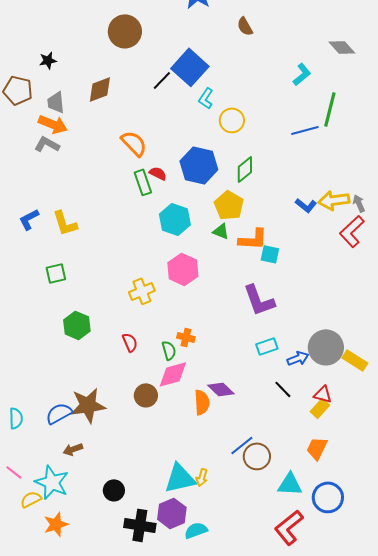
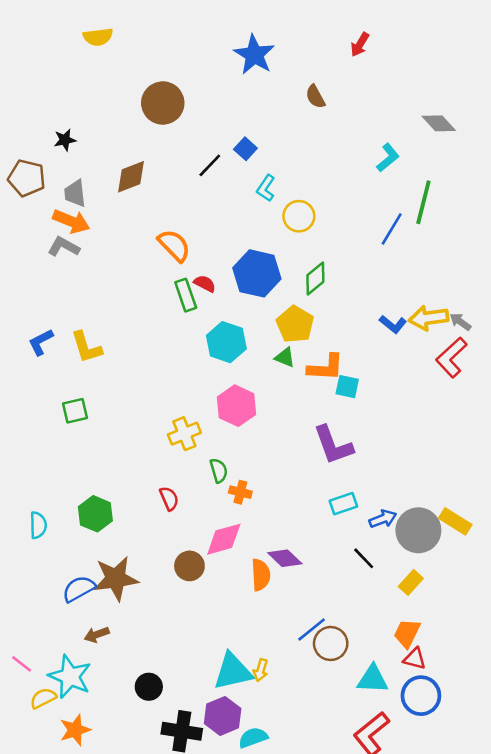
blue square: (190, 67) -> (245, 149), size x0.5
blue line: (305, 130) -> (392, 229), turned -44
gray arrow: (359, 203) -> (460, 322), turned -30
green hexagon: (77, 325) -> (95, 514), moved
gray circle: (326, 347) -> (418, 530), moved
green semicircle: (169, 350) -> (219, 471), moved
red triangle: (323, 394) -> (415, 659), moved
cyan semicircle: (16, 418) -> (38, 525), moved

